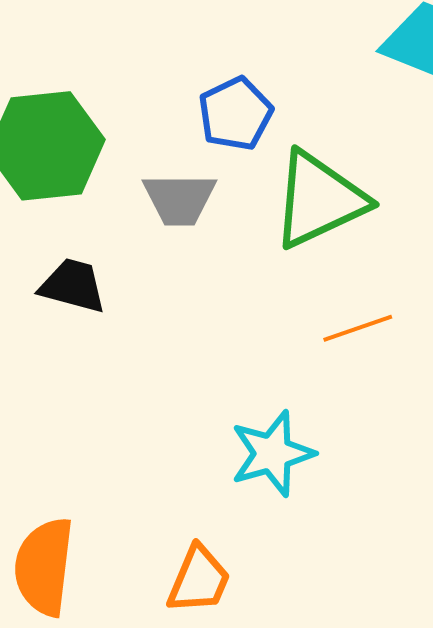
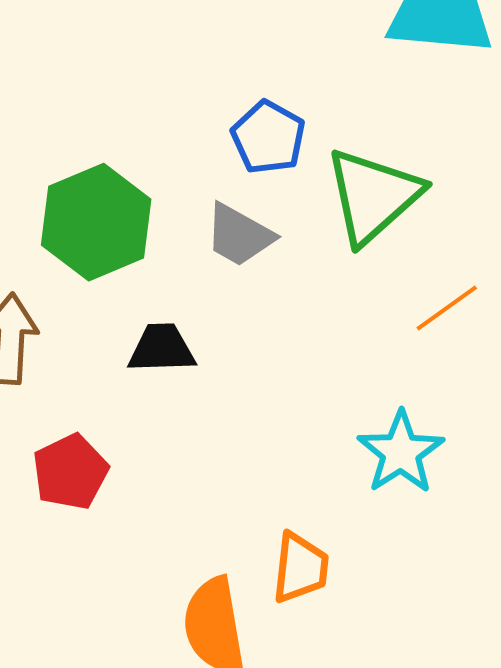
gray trapezoid: (180, 199) -> (239, 235), turned 46
orange trapezoid: (199, 580) -> (300, 568), moved

